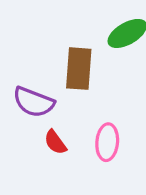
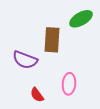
red semicircle: (55, 142) -> (37, 95), moved

